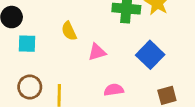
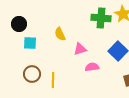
pink semicircle: (114, 90) -> (92, 67), moved

